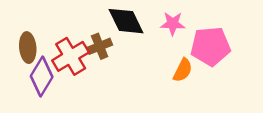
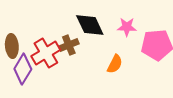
orange semicircle: (183, 70) -> (115, 64), moved

